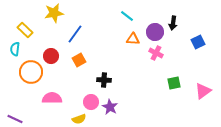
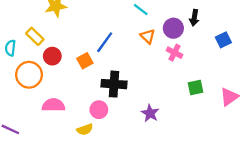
yellow rectangle: (25, 30) -> (35, 36), moved
blue line: (75, 34) -> (105, 42), moved
orange triangle: (133, 39) -> (148, 36), turned 40
black cross: (104, 80) -> (114, 84), size x1.5
purple star: (110, 107) -> (150, 113), moved

